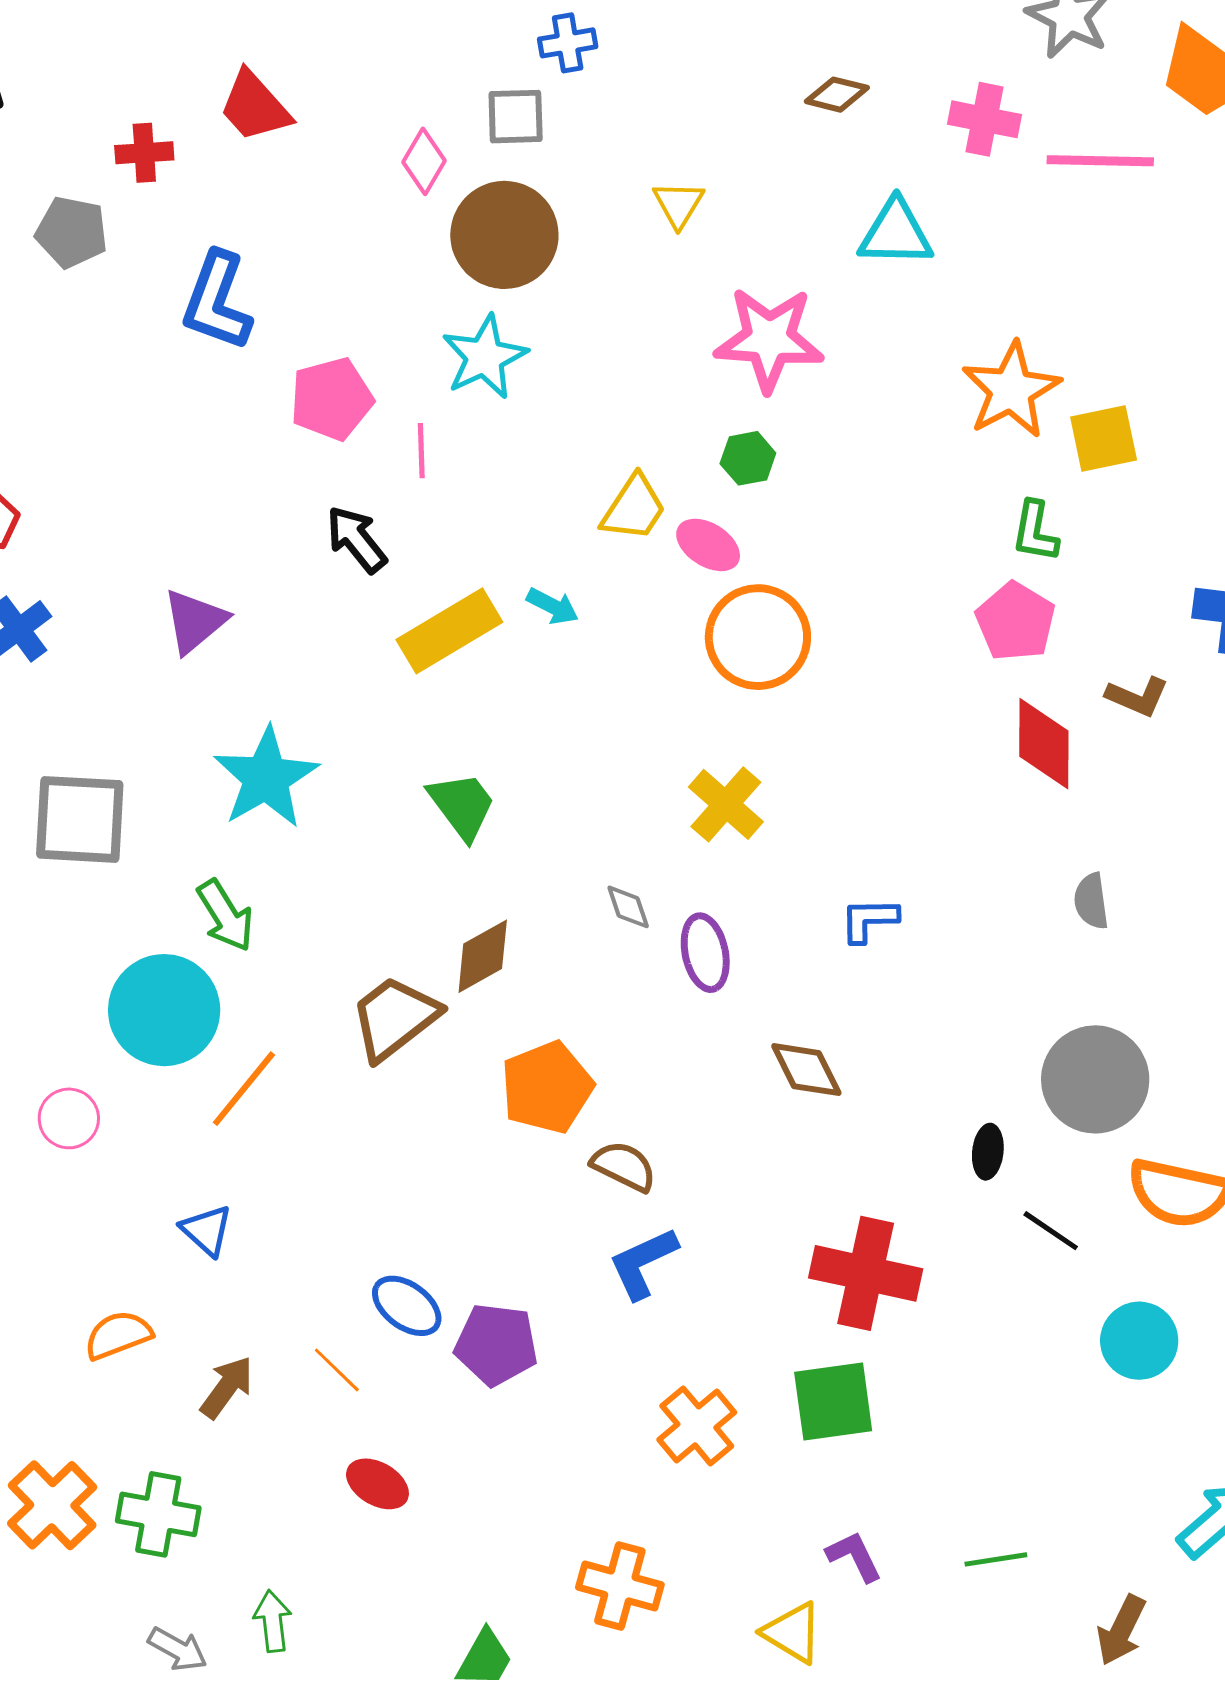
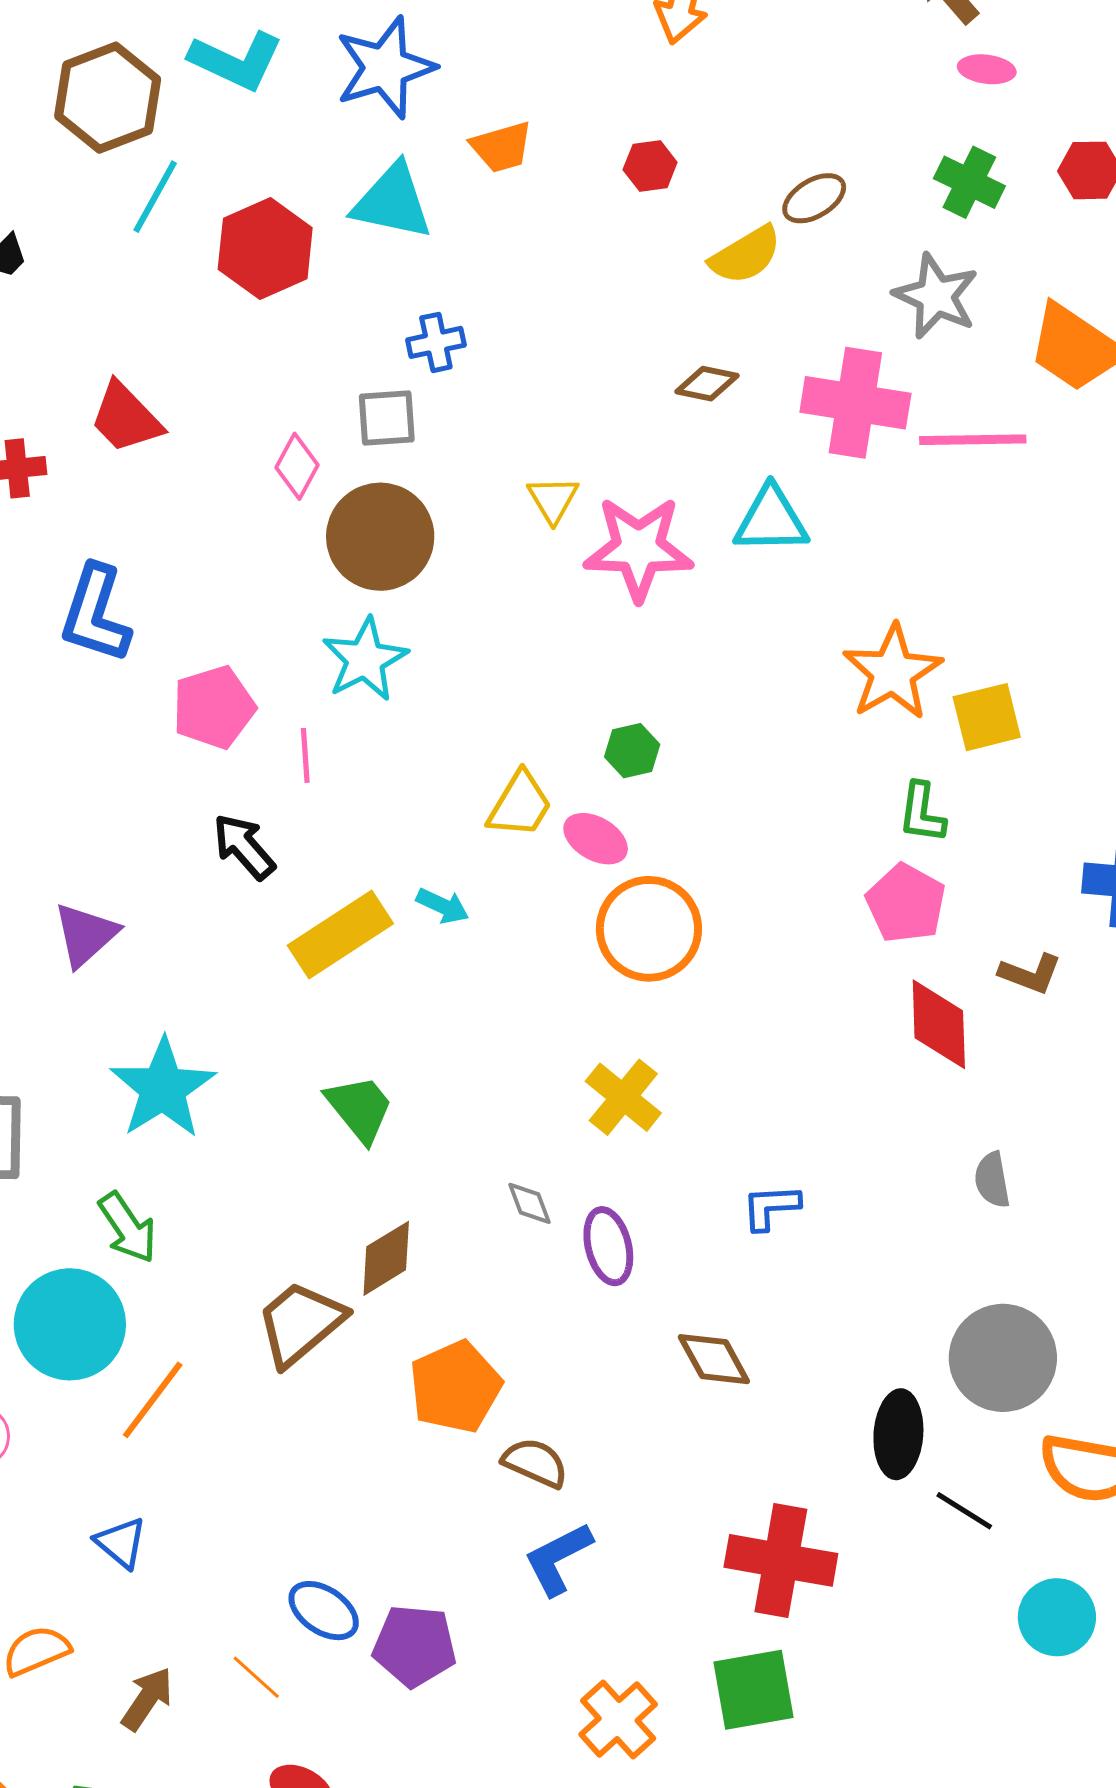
pink cross: (984, 119) -> (855, 403), size x1.5
pink star: (769, 339) -> (639, 548), moved
black ellipse: (988, 1152) -> (898, 1434), size x1.6

